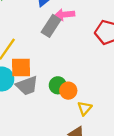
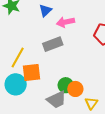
gray rectangle: (51, 26) -> (53, 44), moved, turned 42
gray trapezoid: (27, 86) -> (57, 100), moved

